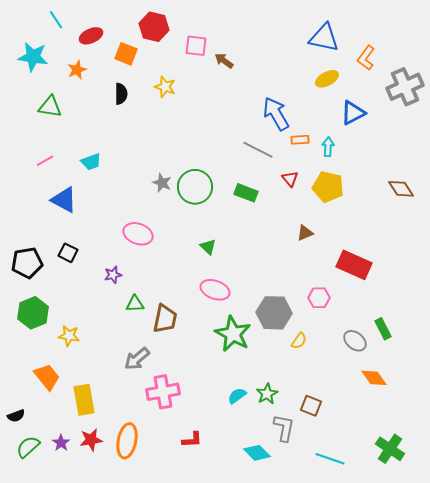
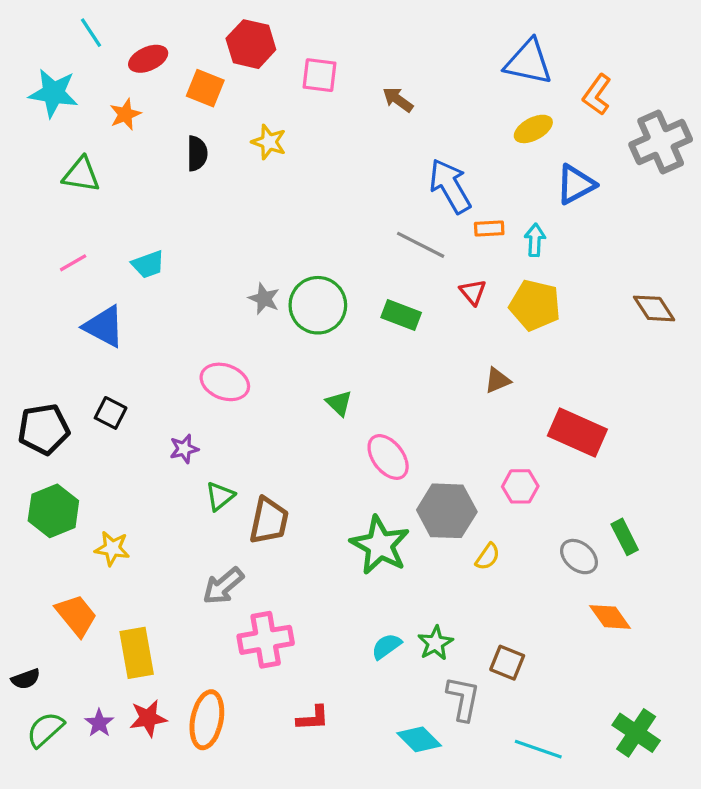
brown arrow: (224, 61) -> (398, 100), moved
pink ellipse: (215, 290) -> (388, 457), moved, turned 32
green triangle: (135, 304) -> (220, 496), turned -36

